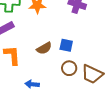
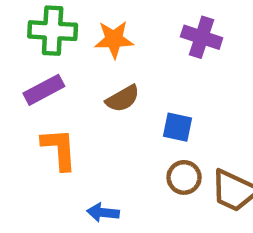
brown semicircle: (44, 48) -> (123, 99), moved

